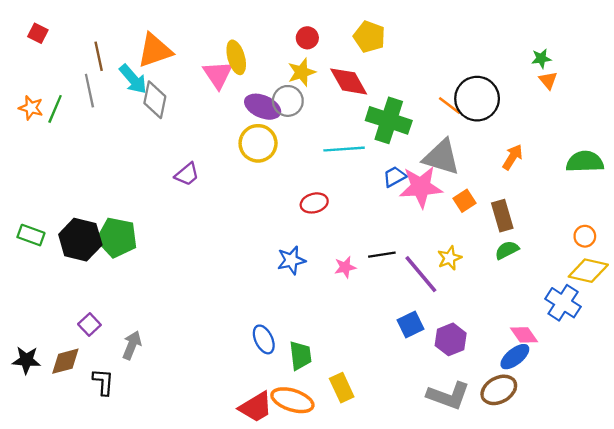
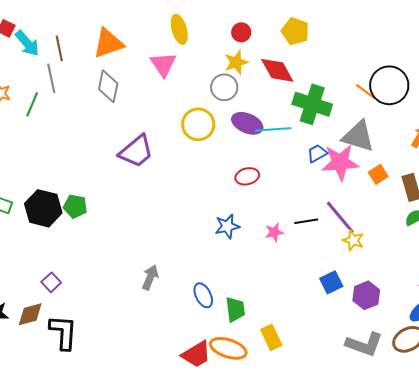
yellow ellipse: (236, 57) -> (179, 29), moved
cyan arrow: (133, 79) -> (27, 43), moved
purple ellipse: (263, 107) -> (247, 123), moved
green line: (55, 109) -> (32, 104), moved
purple trapezoid: (187, 174) -> (136, 151), size x1.6
green pentagon: (117, 237) -> (75, 206), size x0.7
yellow star: (450, 258) -> (353, 240), moved, turned -30
purple line: (421, 274) -> (340, 217), moved
gray arrow: (132, 345) -> (150, 277), moved
black L-shape: (103, 382) -> (63, 332), size x1.5

